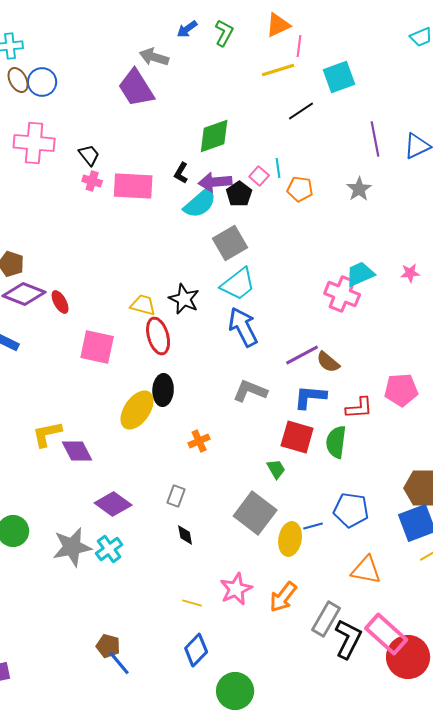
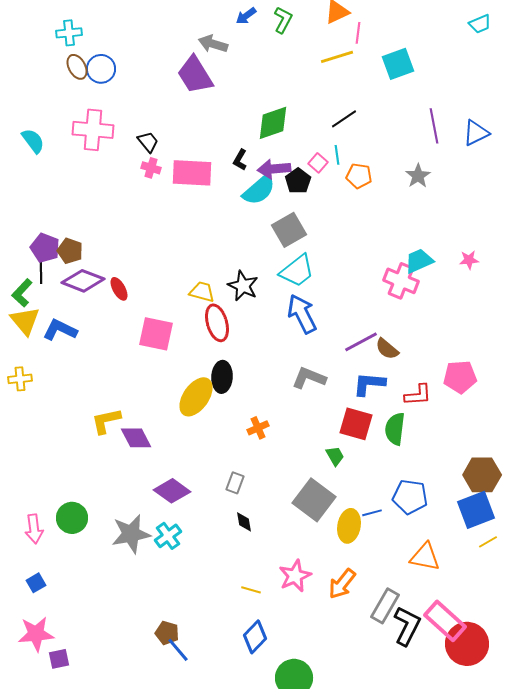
black line: (301, 111) -> (344, 119), moved

